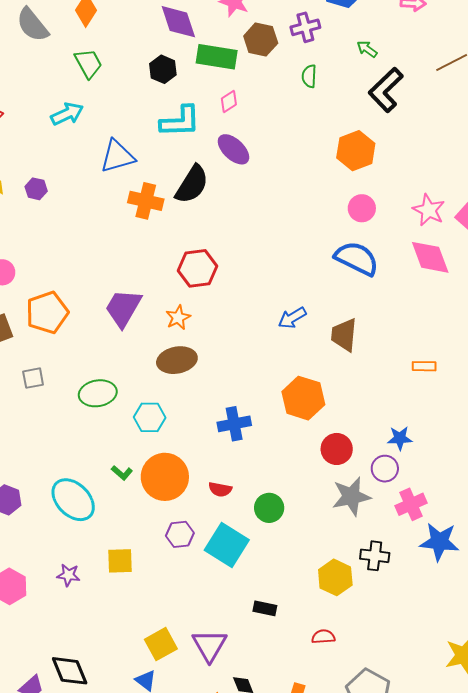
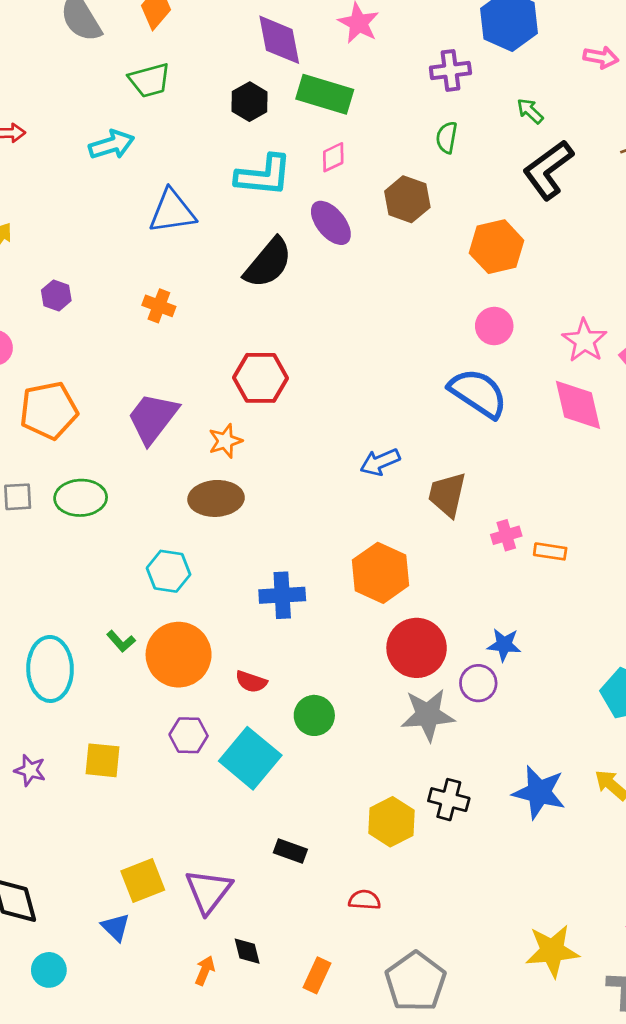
brown hexagon: (261, 40) -> (407, 199), moved
green trapezoid: (88, 63) -> (150, 80), turned 96
purple hexagon: (36, 189) -> (56, 295), moved
orange cross: (146, 201) -> (159, 306), moved, size x0.7
green ellipse: (98, 393) -> (81, 498), moved
red circle: (337, 449) -> (417, 648), size x1.4
cyan ellipse: (73, 500) -> (50, 669), turned 36
pink cross: (411, 504) -> (506, 535), moved, size x0.7

